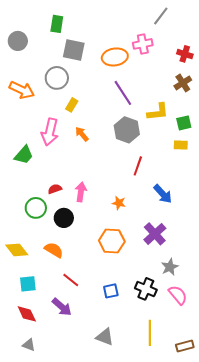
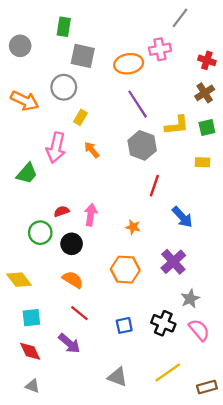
green square: (184, 123) -> (207, 128), moved
orange semicircle: (54, 250) -> (73, 280), moved
yellow line: (150, 333) -> (168, 372), turned 55

